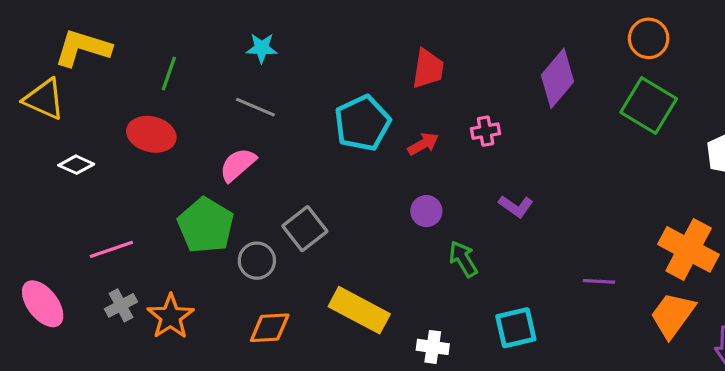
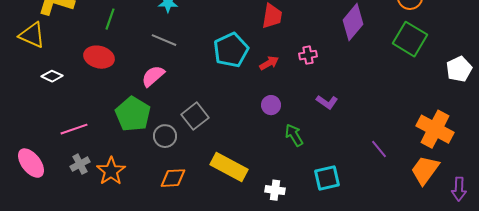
purple line: (599, 281) -> (379, 149), turned 48

